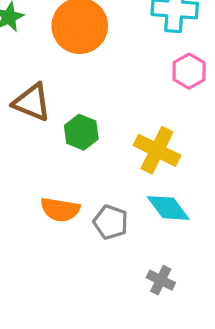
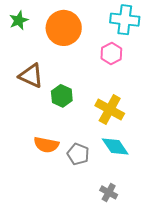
pink hexagon: (189, 71) -> (111, 54), moved

